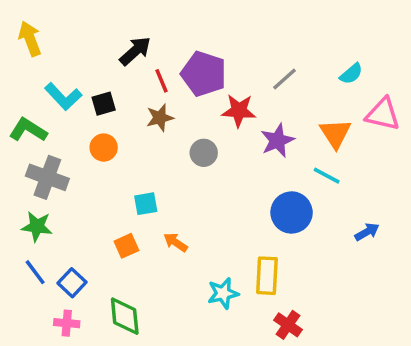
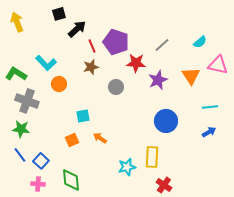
cyan L-shape: (63, 97) -> (46, 63), moved
black square: (104, 104) -> (59, 14), moved
cyan line: (327, 176) -> (210, 107), moved, turned -35

